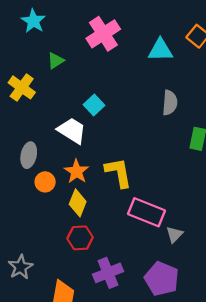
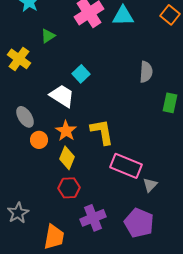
cyan triangle: (160, 50) -> (123, 16), moved
gray ellipse: (29, 155) -> (25, 117), turned -45

